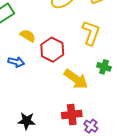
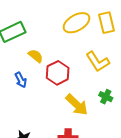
yellow L-shape: (91, 33) -> (98, 62), turned 120
blue arrow: (16, 62) -> (21, 80), turned 42

